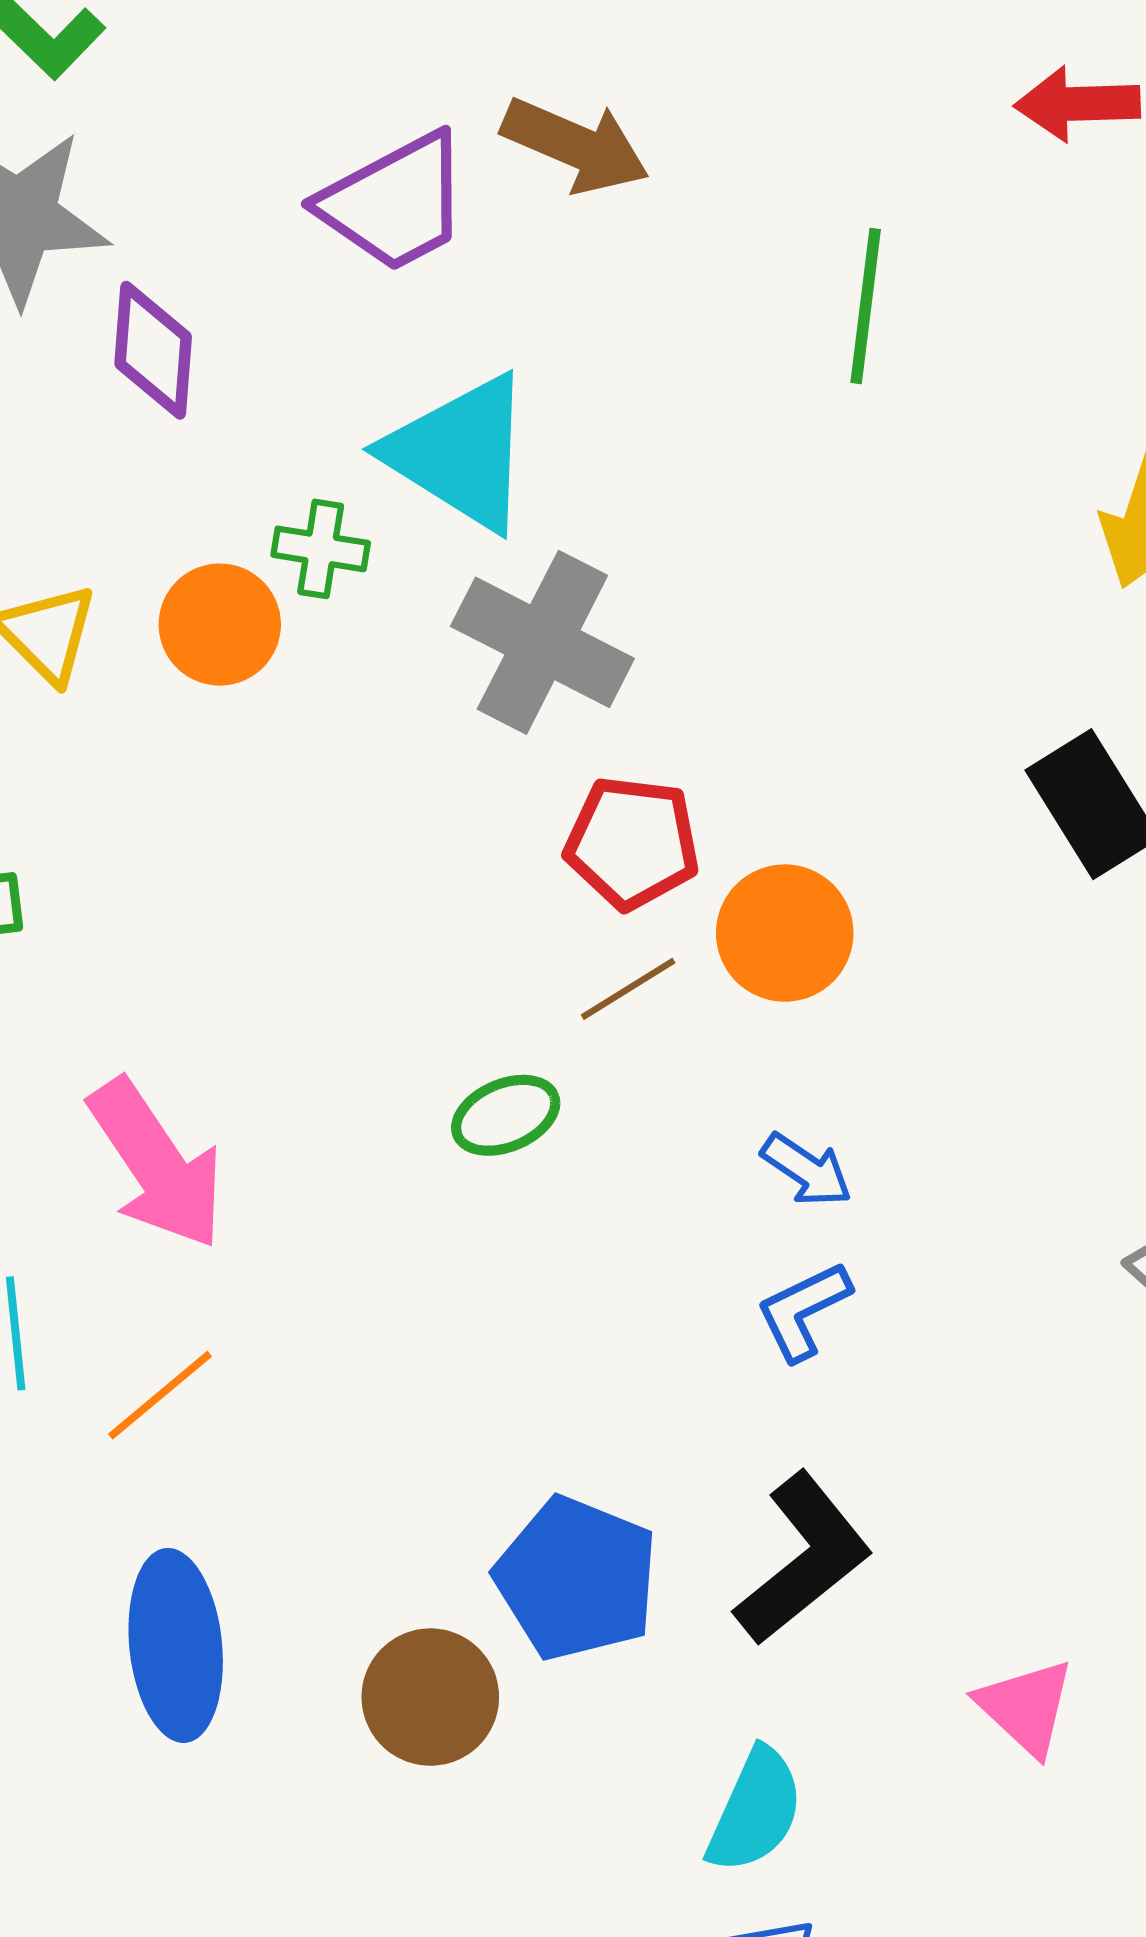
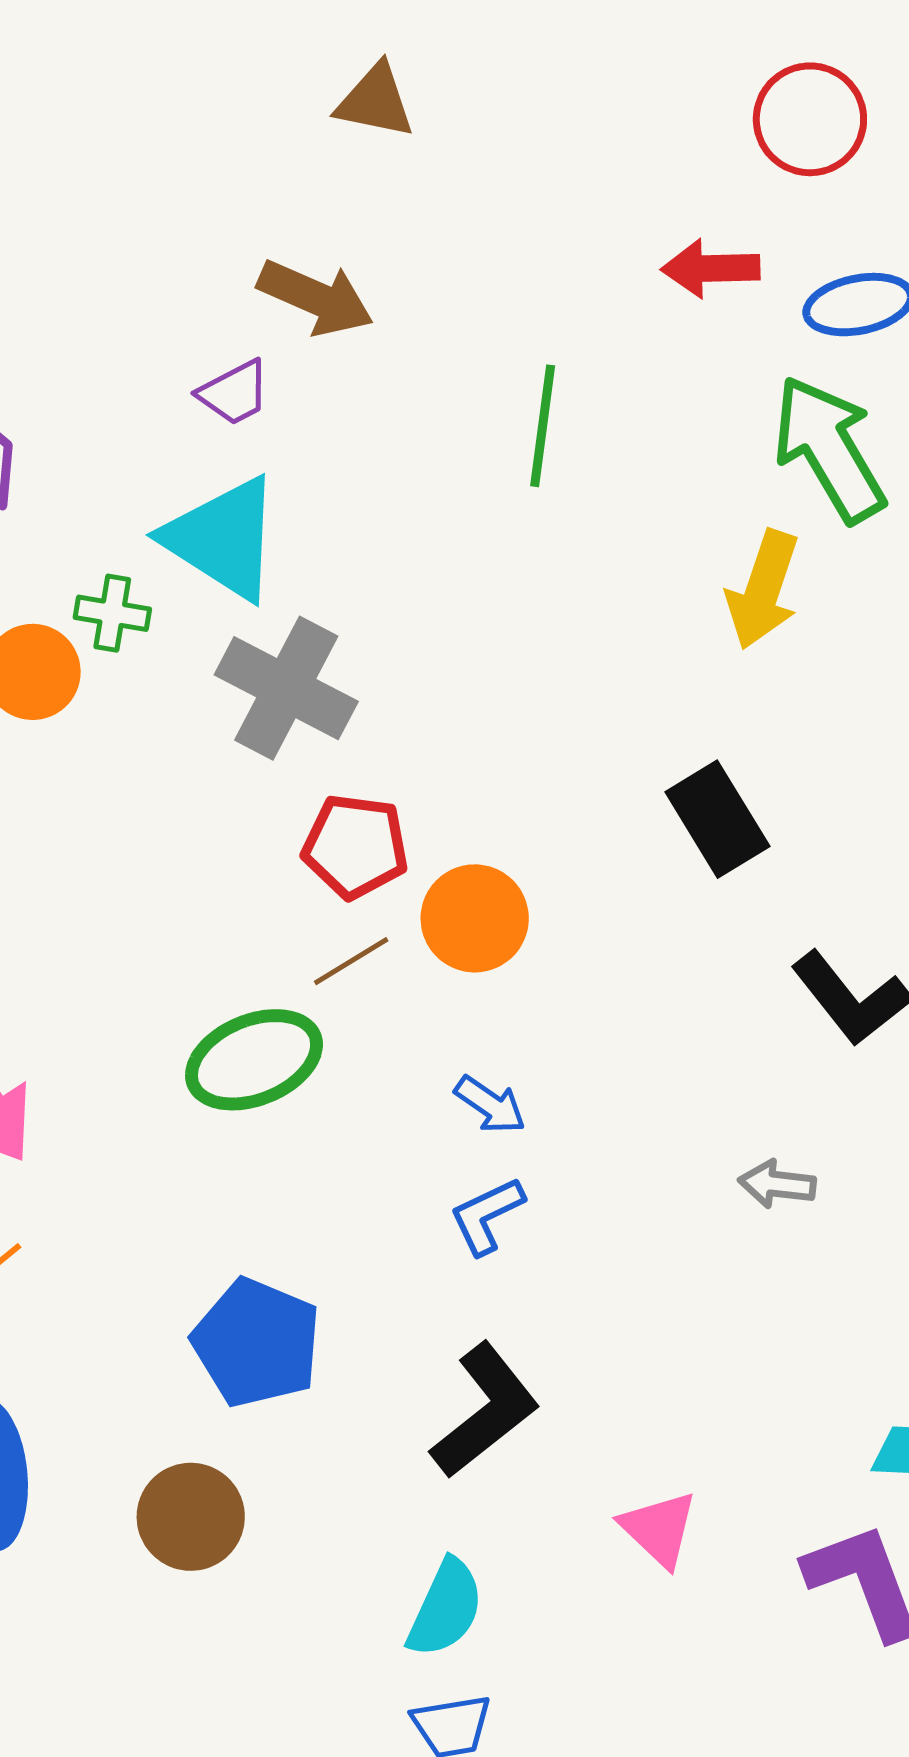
purple trapezoid: (395, 202) -> (234, 393), moved, size x0.6
green ellipse: (506, 1115) -> (254, 1060), size x1.6
blue pentagon: (577, 1578) -> (257, 1343), moved

